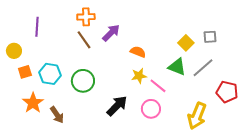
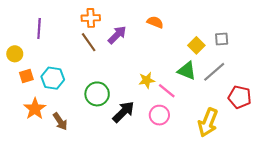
orange semicircle: (138, 52) -> (155, 22), moved
green circle: (83, 81) -> (97, 94), moved

